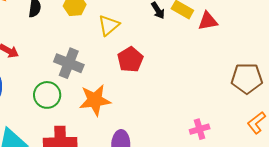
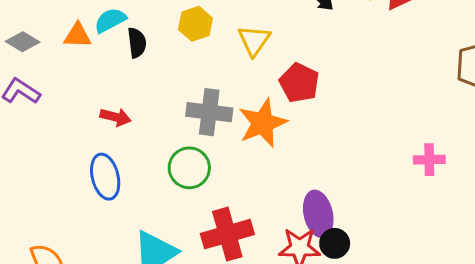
orange star: (95, 100) -> (263, 123), moved
pink cross: (200, 129) -> (429, 160), turned 30

